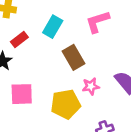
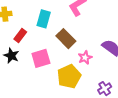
pink square: (22, 94) -> (41, 58), moved

